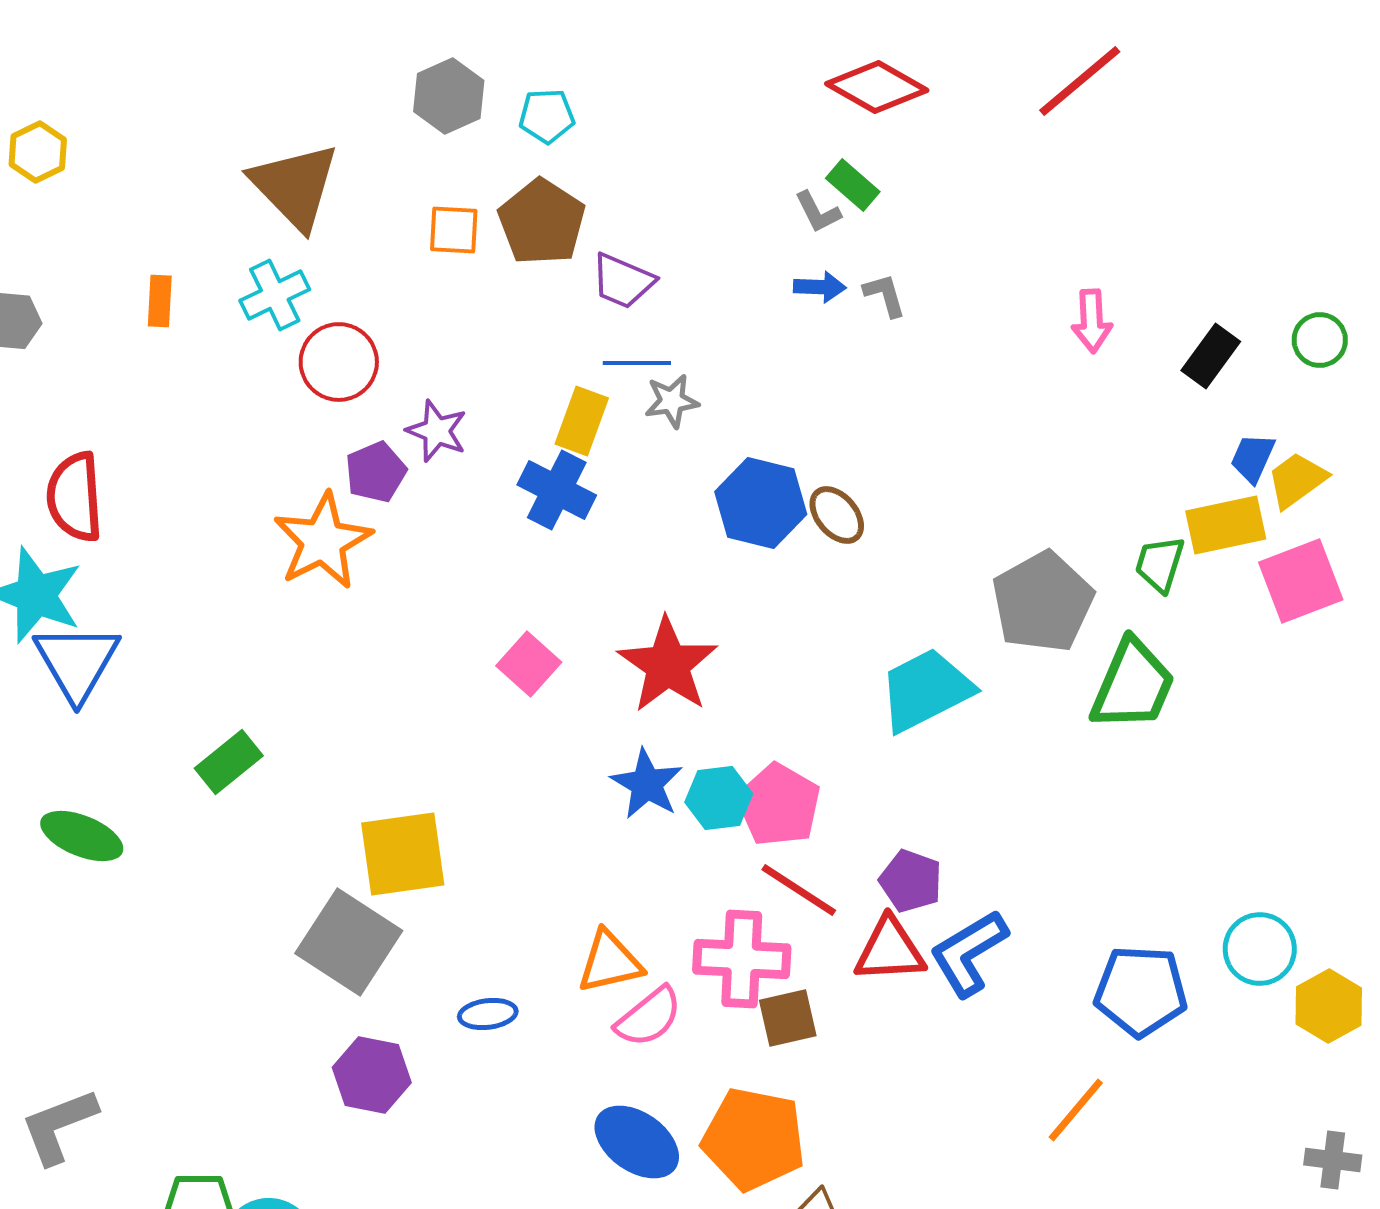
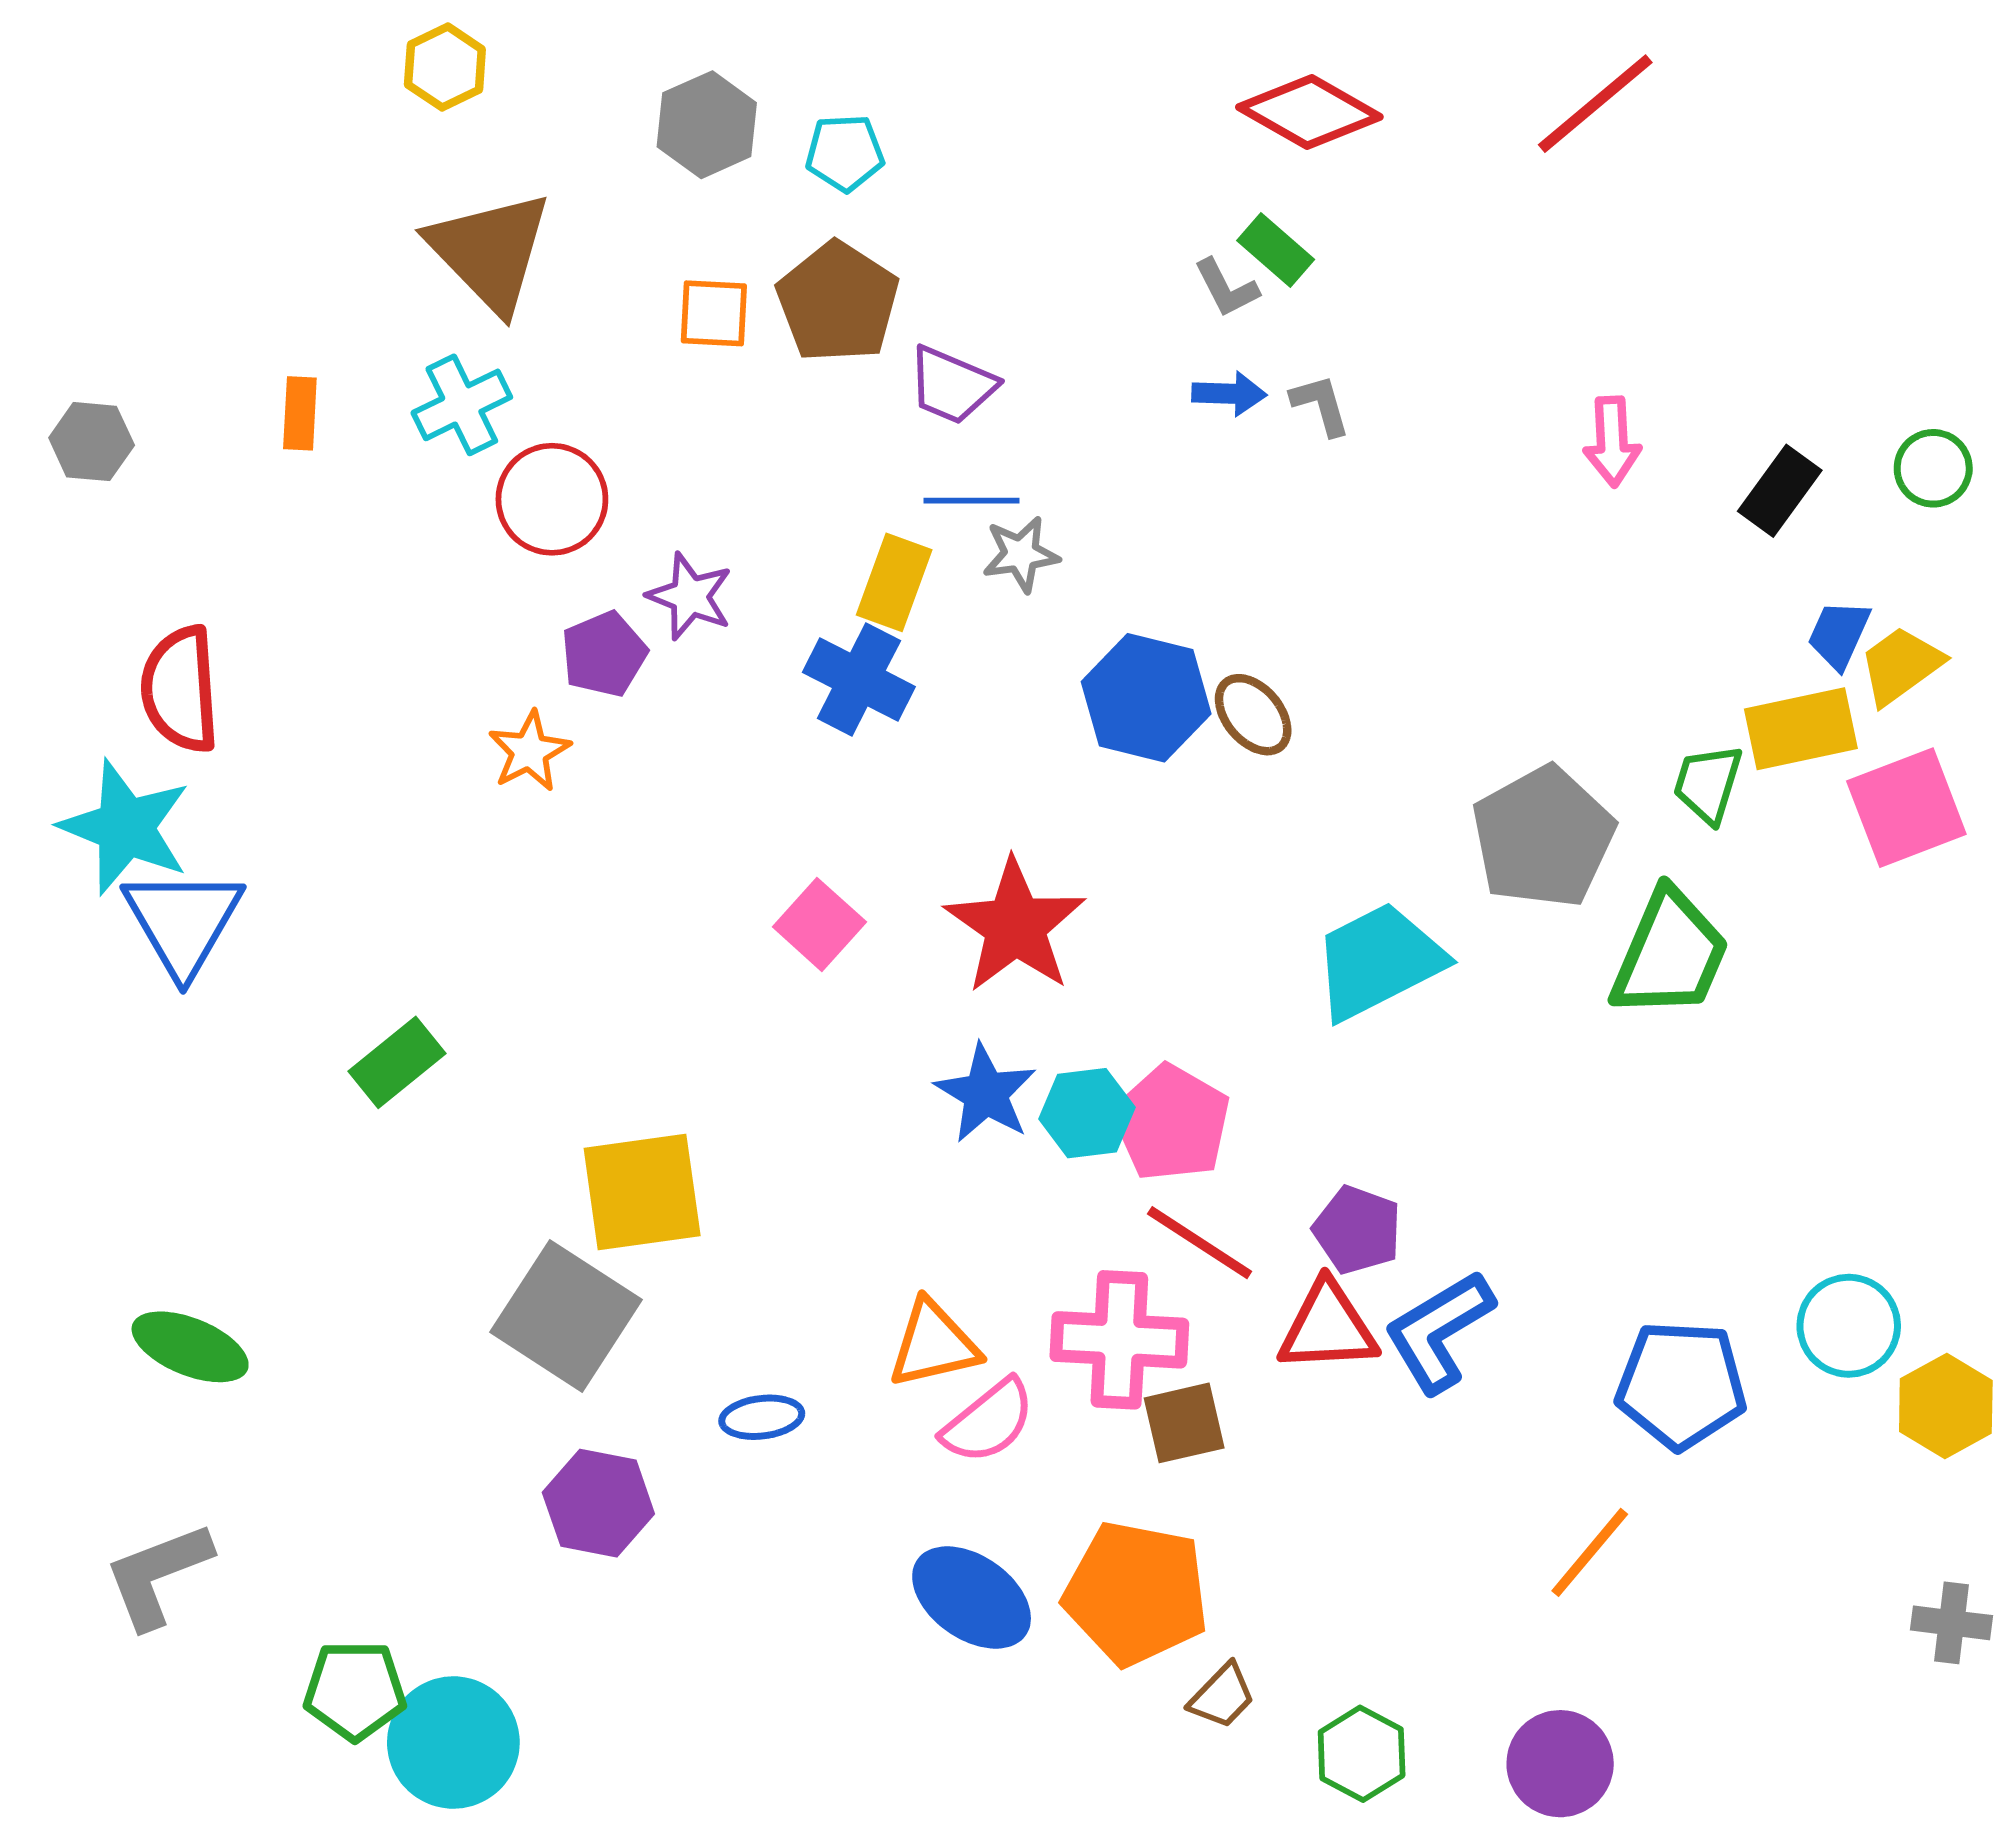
yellow hexagon: (38, 152) -> (445, 67), moved
orange star: (323, 541) -> (529, 751), size x0.6
green ellipse: (82, 836) -> (190, 1347), moved

